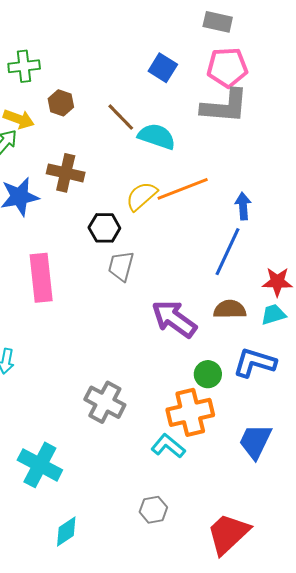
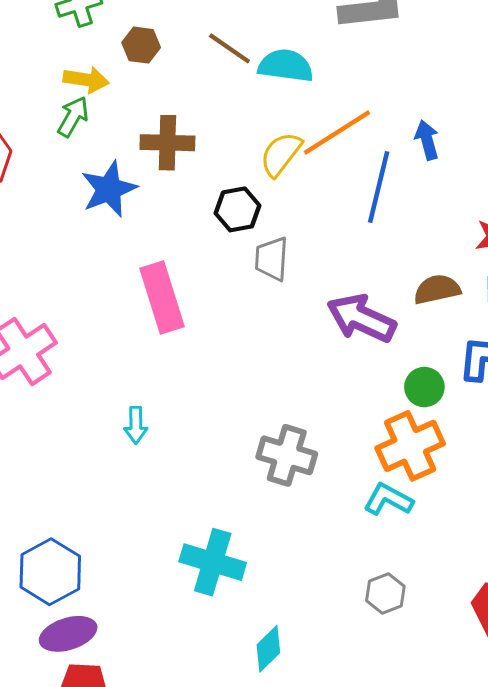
blue line: (228, 252) -> (379, 187), moved

